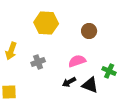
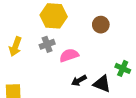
pink semicircle: (77, 61) -> (69, 55), moved
gray cross: (38, 62) -> (47, 44), moved

